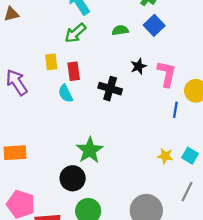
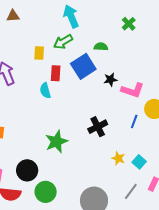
blue square: (154, 25) -> (83, 66), moved, size x1.4
yellow rectangle: (51, 62) -> (39, 53), moved
pink L-shape: (167, 74) -> (133, 90), turned 85
black cross: (110, 89) -> (98, 127), moved, turned 36
black circle: (73, 178) -> (27, 170), moved

